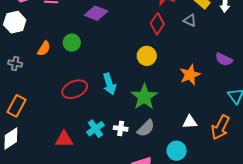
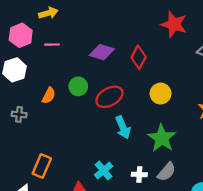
red diamond: (157, 24) -> (139, 57), moved
red ellipse: (75, 89) -> (109, 97), moved
orange rectangle: (16, 106) -> (42, 166), moved
cyan cross: (95, 129) -> (104, 170), moved

